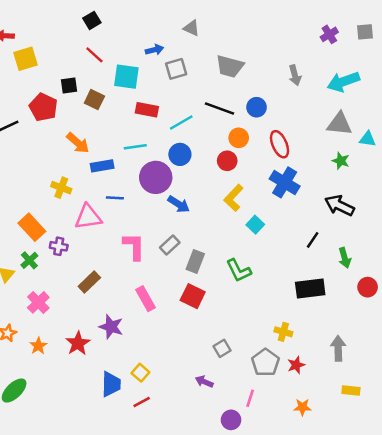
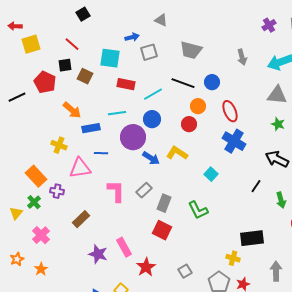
red line: (94, 55) -> (72, 44), moved
yellow L-shape: (234, 198) -> (177, 153), moved, turned 80
black rectangle: (310, 288) -> (252, 238), moved
pink rectangle: (146, 299) -> (124, 247), moved
red star: (78, 343) -> (146, 267), moved

